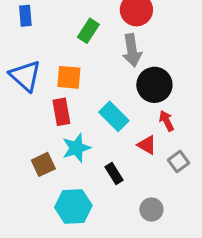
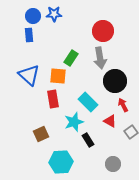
green rectangle: (88, 31) -> (71, 58), moved
cyan star: (76, 148) -> (74, 122), moved

